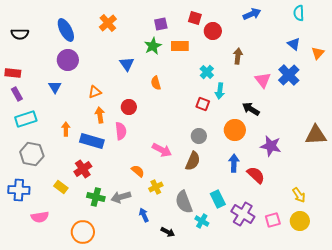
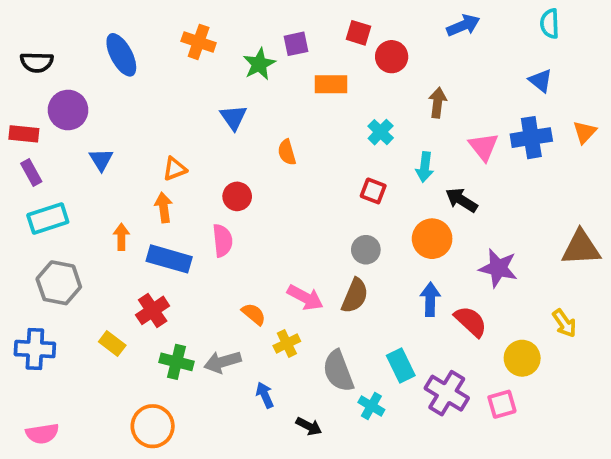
orange cross: (108, 23) -> (199, 42), turned -30
green star: (153, 46) -> (259, 64), moved
orange triangle: (318, 53) -> (585, 132), moved
purple circle: (68, 60) -> (68, 110), moved
blue cross: (289, 75) -> (531, 138), turned 35
cyan arrow: (220, 91) -> (425, 167), moved
orange arrow: (100, 115) -> (164, 207), moved
pink arrow: (162, 150) -> (305, 298), moved
yellow arrow: (299, 195) -> (564, 323), moved
pink semicircle: (40, 217) -> (42, 434), moved
yellow circle: (300, 221) -> (522, 358), moved

